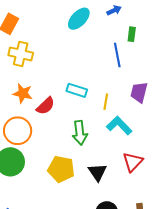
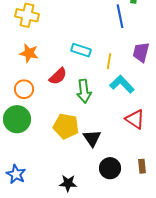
red semicircle: (46, 106) -> (58, 76), moved
orange circle: (18, 131) -> (24, 89), size x0.7
red triangle: (133, 162) -> (135, 119), turned -40
black triangle: (97, 172) -> (92, 138), moved

